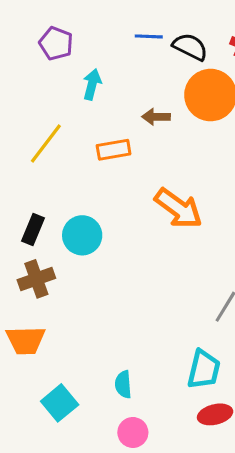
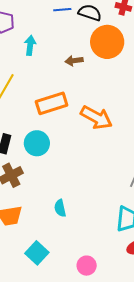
orange rectangle: (114, 150) -> (52, 103), moved, size x1.4
cyan semicircle: (123, 384) -> (60, 208), moved

